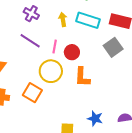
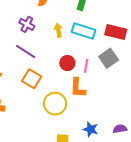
pink line: (55, 46) -> (86, 66), moved
yellow circle: (51, 71) -> (55, 104), moved
orange square: (32, 93) -> (32, 79), moved

